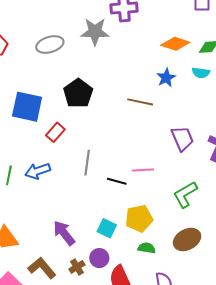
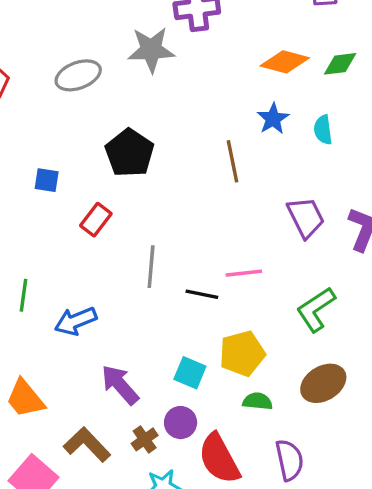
cyan semicircle: (201, 73) -> (323, 130), moved, turned 78
brown line: (140, 102) -> (233, 161), turned 70
blue square: (27, 107) -> (47, 180), size x0.5
blue arrow: (38, 171) -> (76, 321), moved

